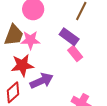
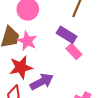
pink star: (30, 40) -> (27, 41), turned 30

